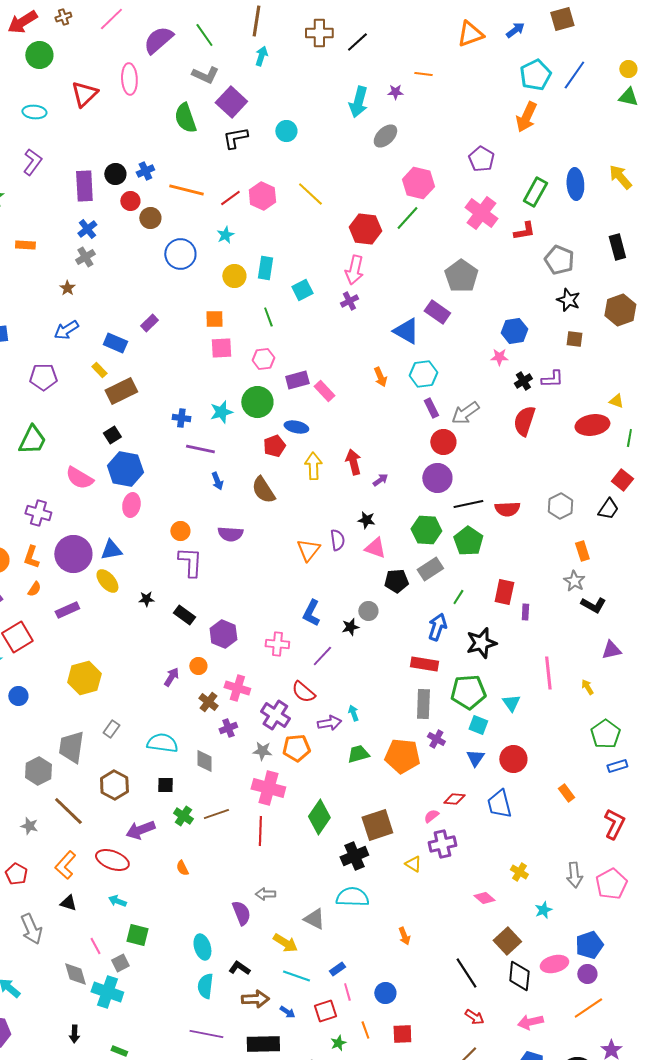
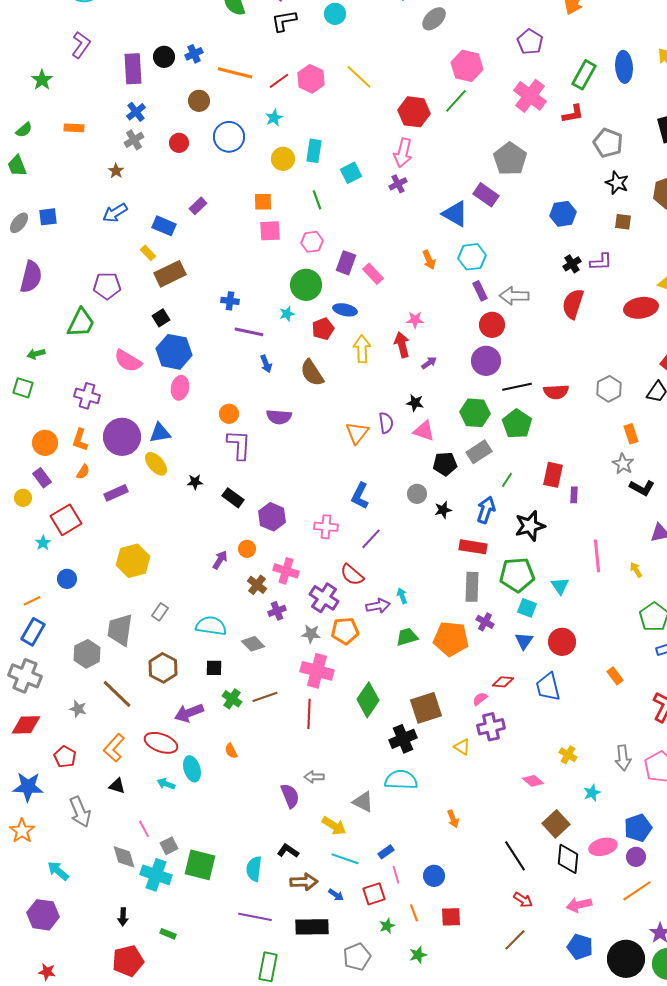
red circle: (130, 201) -> (179, 143), moved
pink star: (499, 357) -> (415, 320), moved
purple pentagon: (43, 377) -> (107, 286), moved
purple rectangle: (297, 380) -> (346, 263), turned -55
cyan star: (221, 412) -> (287, 314), moved, size x0.7
gray arrow: (465, 413) -> (514, 296), turned 36
black star: (350, 627) -> (443, 510), moved
gray diamond: (204, 761) -> (253, 644), turned -45
green square: (137, 935) -> (200, 865), moved, size x1.4
cyan ellipse: (202, 947) -> (192, 769), moved

